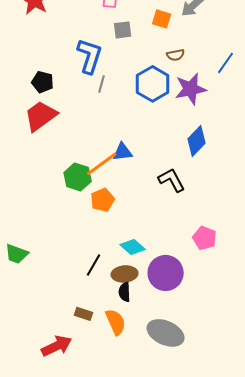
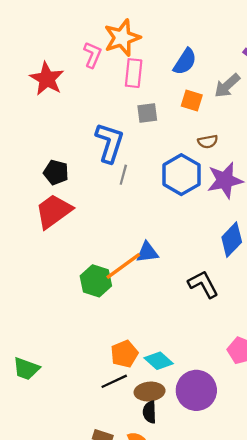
orange pentagon: (103, 200) -> (124, 354), moved
black line: (94, 265) -> (114, 381), turned 35

